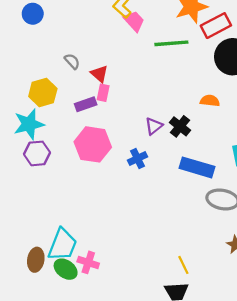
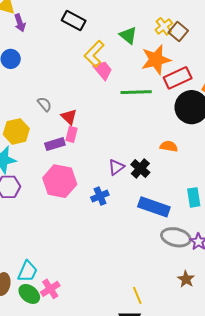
cyan trapezoid: (62, 245) -> (27, 271), size x0.7
pink cross: (88, 262) -> (50, 289), turned 36

